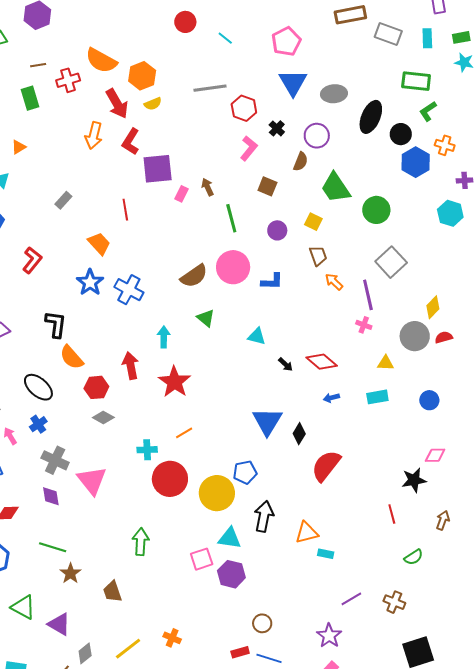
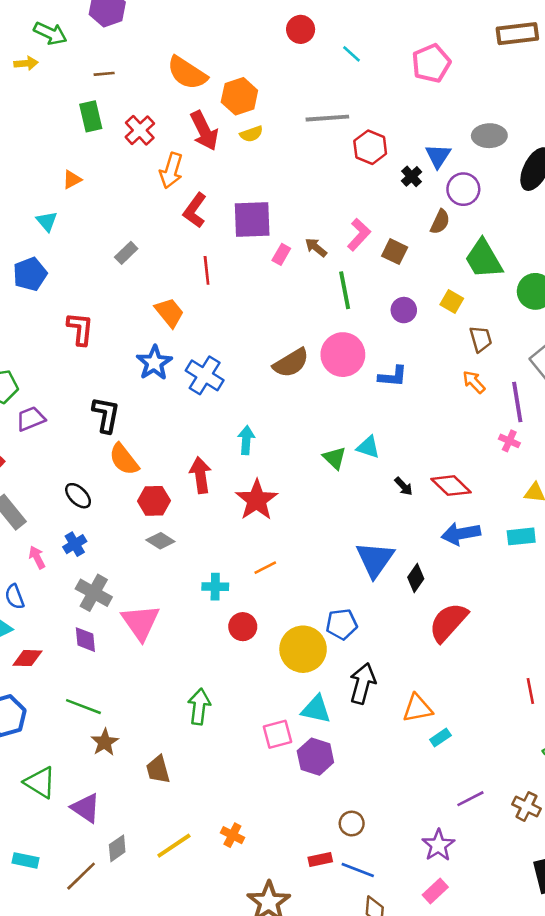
red cross: (68, 80) -> (140, 130), moved, turned -30
blue triangle: (293, 83) -> (438, 156), moved, size x0.7
red L-shape: (131, 142) -> (195, 210), moved
pink L-shape: (249, 148) -> (359, 235), moved
brown arrow: (207, 187) -> (316, 247), turned -30
brown trapezoid: (318, 256) -> (481, 339), moved
red L-shape: (32, 260) -> (80, 329), turned -36
green triangle: (206, 318) -> (335, 458), moved
black ellipse: (38, 387) -> (78, 496), size x0.7
blue arrow: (331, 398) -> (461, 534), size x1.8
red circle: (170, 479) -> (243, 627), size x0.6
cyan rectangle: (326, 554) -> (440, 737), turned -49

